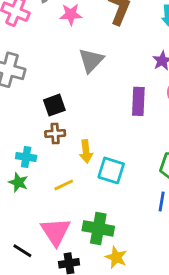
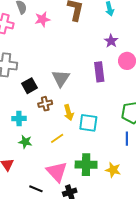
gray triangle: (91, 60) -> (61, 78), moved
black square: (54, 105) -> (30, 86), moved
cyan cross: (26, 157) -> (19, 119), moved
yellow star: (116, 257) -> (113, 170), moved

